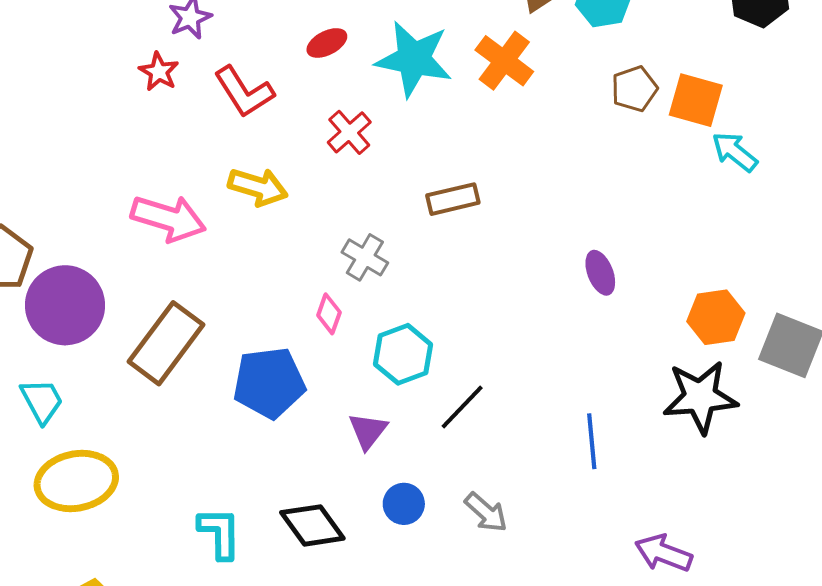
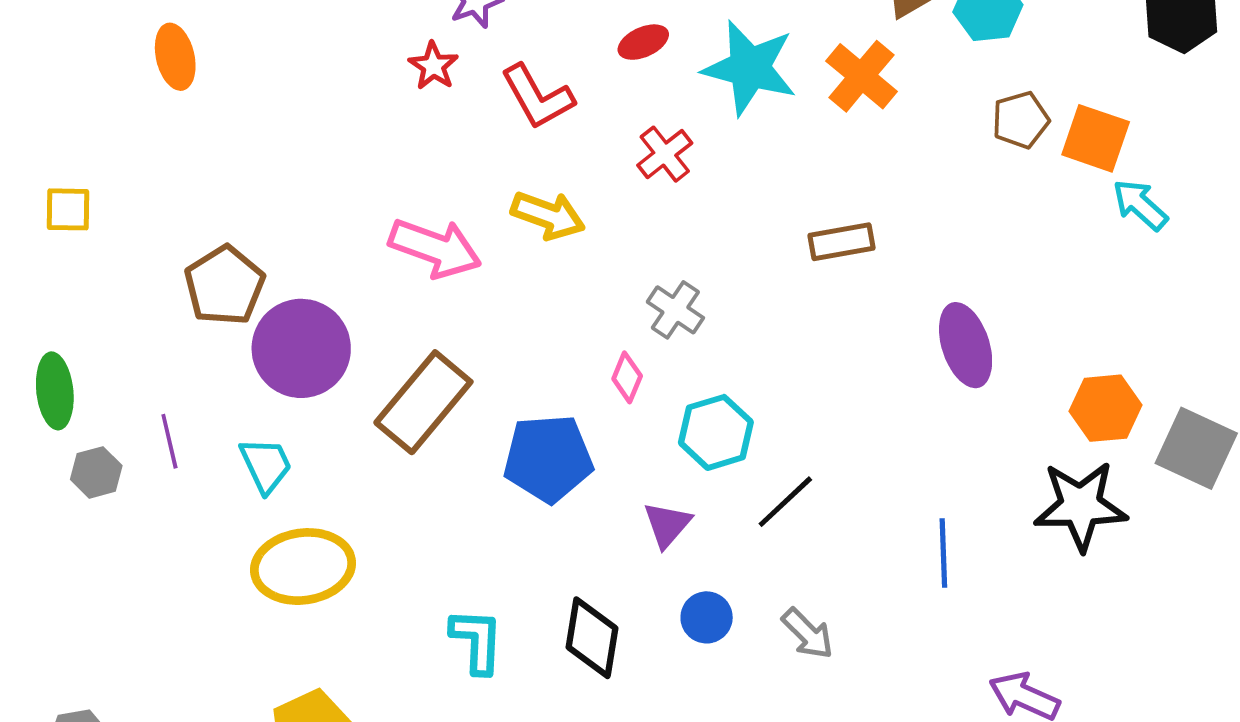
brown rectangle: (453, 199) -> (842, 242), moved
purple ellipse: (600, 273) -> (966, 345), size x1.5
black diamond: (312, 525) -> (592, 638), turned 42

